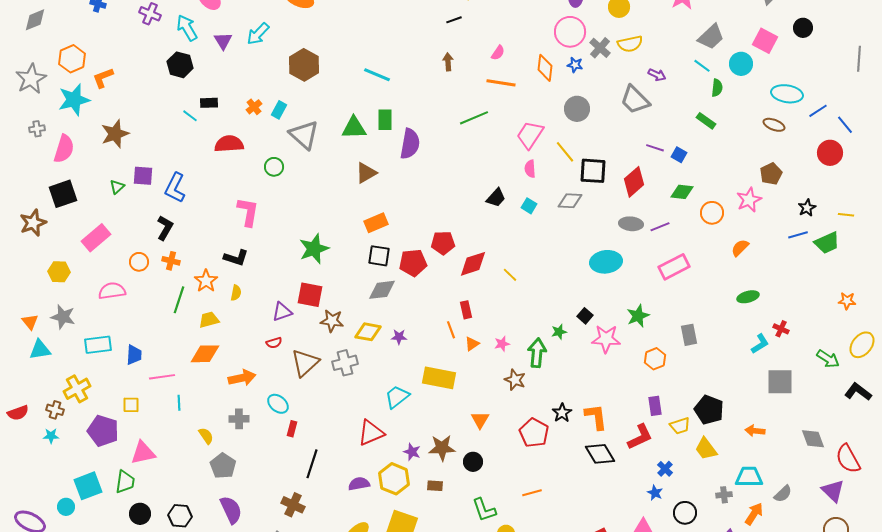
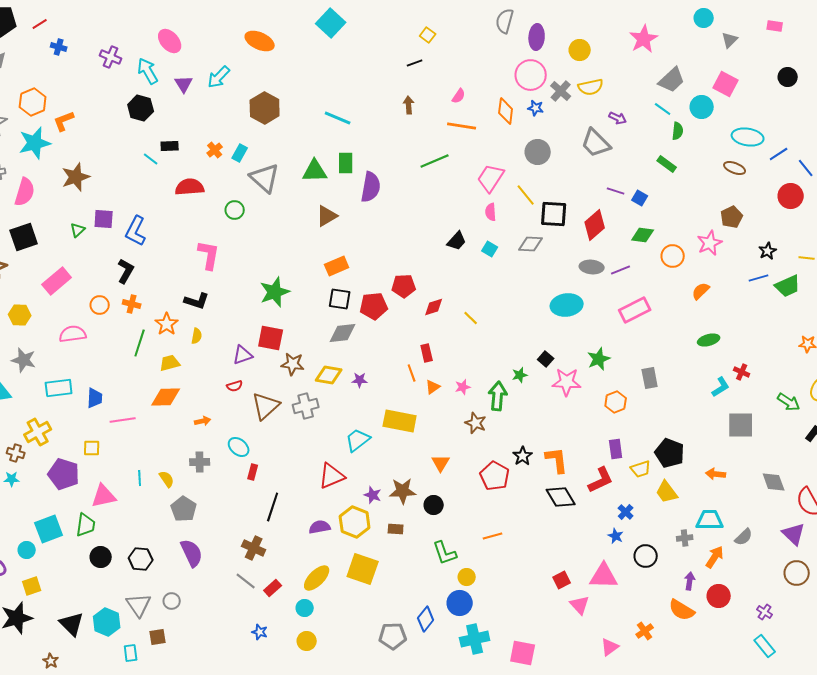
black circle: (803, 28) -> (788, 77), moved
red diamond: (473, 264) -> (434, 307), size x0.7
orange arrow: (242, 378) -> (203, 421), size x0.6
cyan line: (179, 403) -> (140, 478), moved

